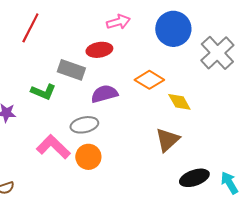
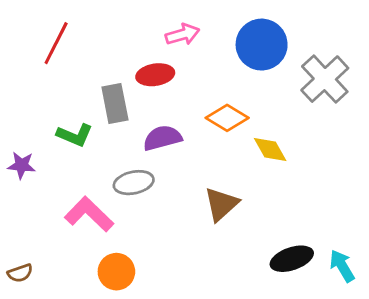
gray rectangle: (71, 70) -> (115, 103), turned 60
brown triangle: (167, 140) -> (221, 204), moved
orange circle: (88, 157) -> (116, 272), moved

